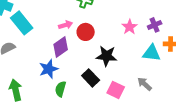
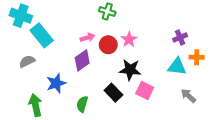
pink star: (130, 27) -> (129, 40), moved
blue star: (49, 69) -> (56, 83), moved
gray arrow: (145, 84) -> (188, 96), moved
pink square: (116, 90) -> (145, 91), moved

